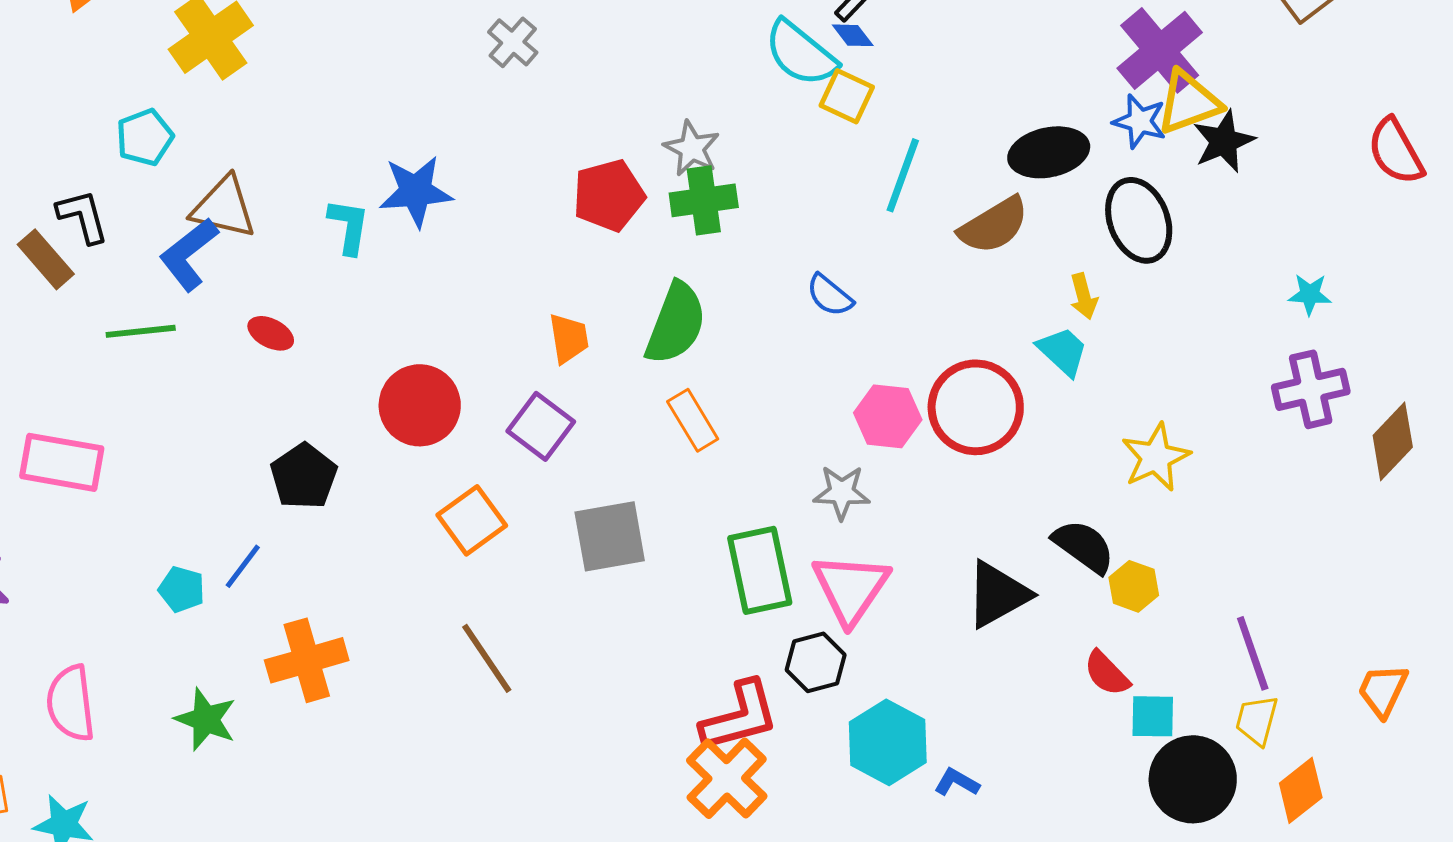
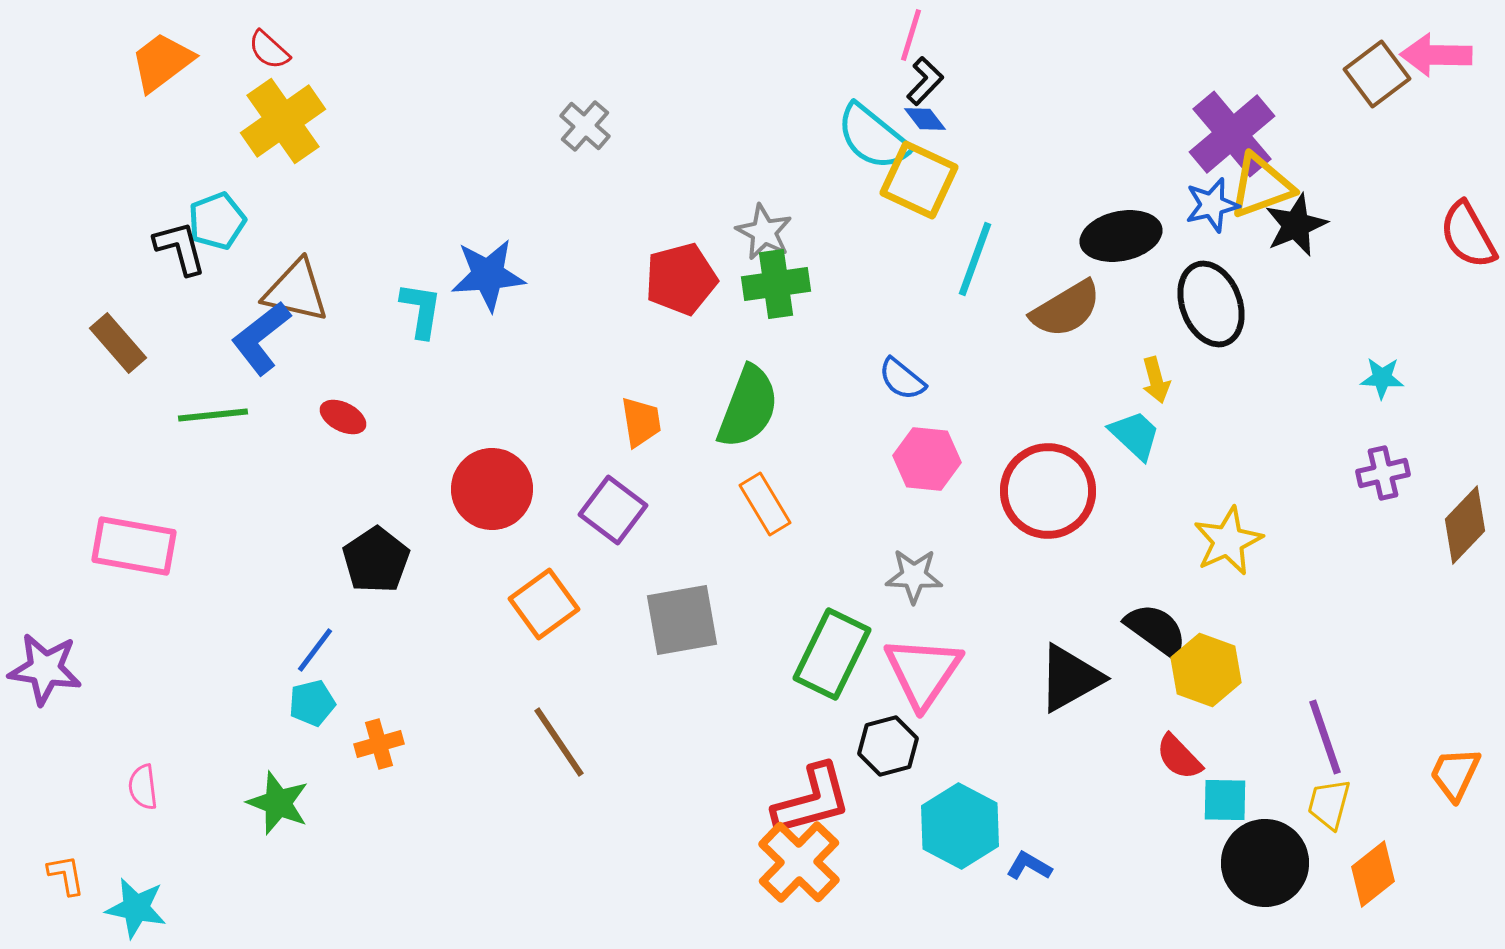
yellow square: (847, 96) -> (919, 180), size x1.4
blue star: (1140, 121) -> (1212, 205), turned -30
black L-shape: (83, 216) -> (180, 248), moved
purple cross: (1311, 389) -> (1383, 473), size x0.7
pink hexagon: (888, 416) -> (927, 459), moved
green rectangle: (760, 570) -> (832, 654), turned 38
yellow hexagon: (1134, 586) -> (1206, 670), size x1.4
cyan pentagon: (182, 589) -> (312, 703), moved, turned -30
orange cross: (307, 660) -> (379, 744), size x0.6
pink semicircle: (71, 703) -> (143, 787), size x0.6

